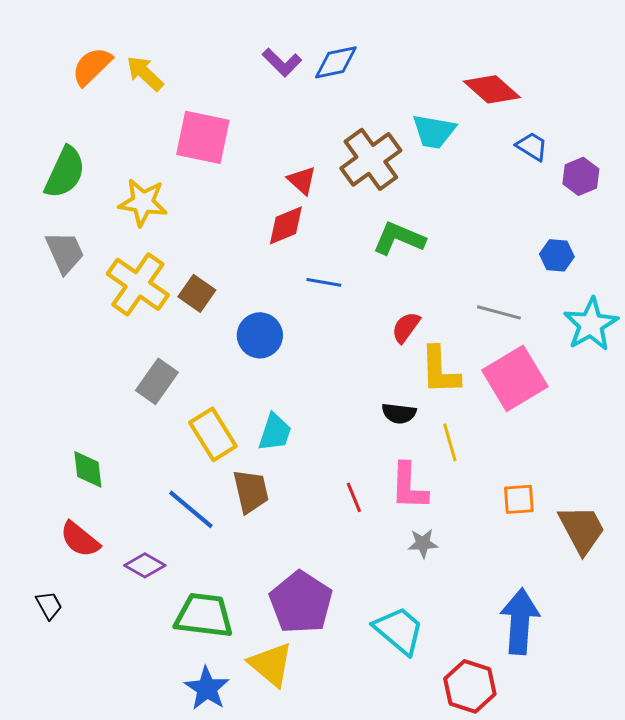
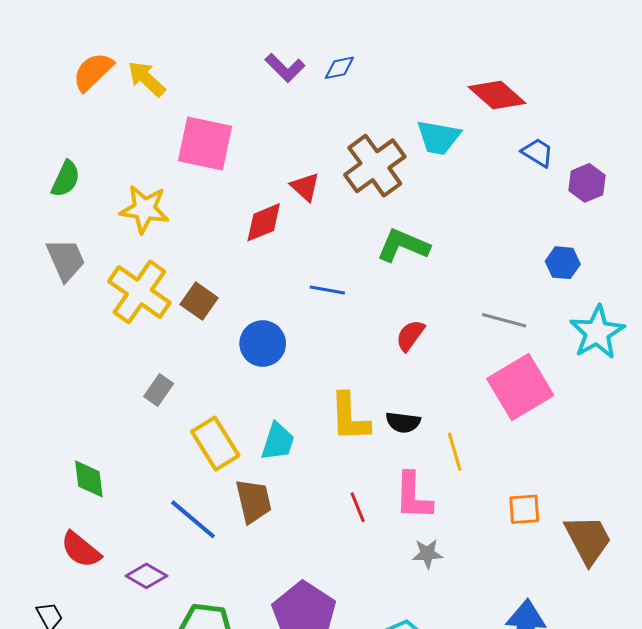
blue diamond: (336, 62) -> (339, 68), size x0.7
green semicircle: (65, 172) -> (66, 179), size x0.7
red diamond: (286, 225) -> (264, 222), moved
yellow L-shape: (440, 370) -> (350, 417), moved
gray rectangle: (157, 381) -> (159, 390), size x0.7

